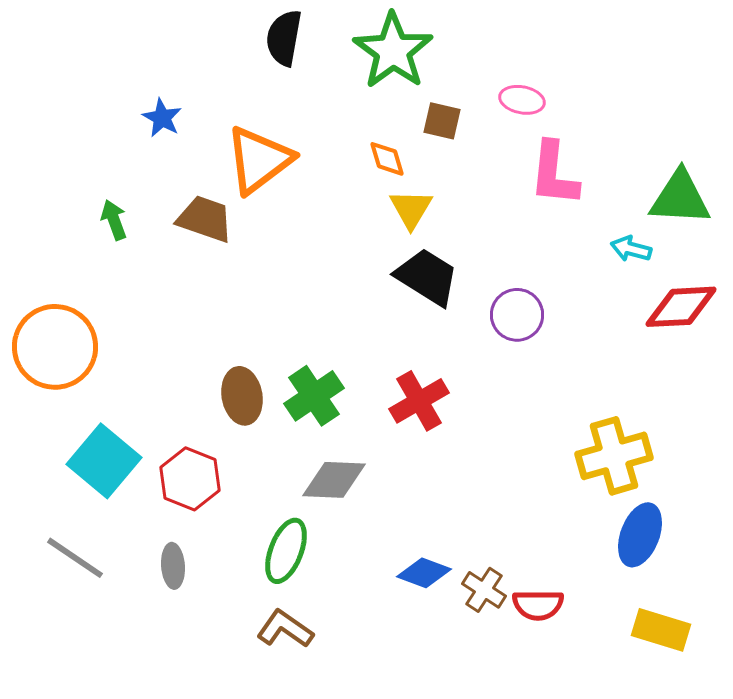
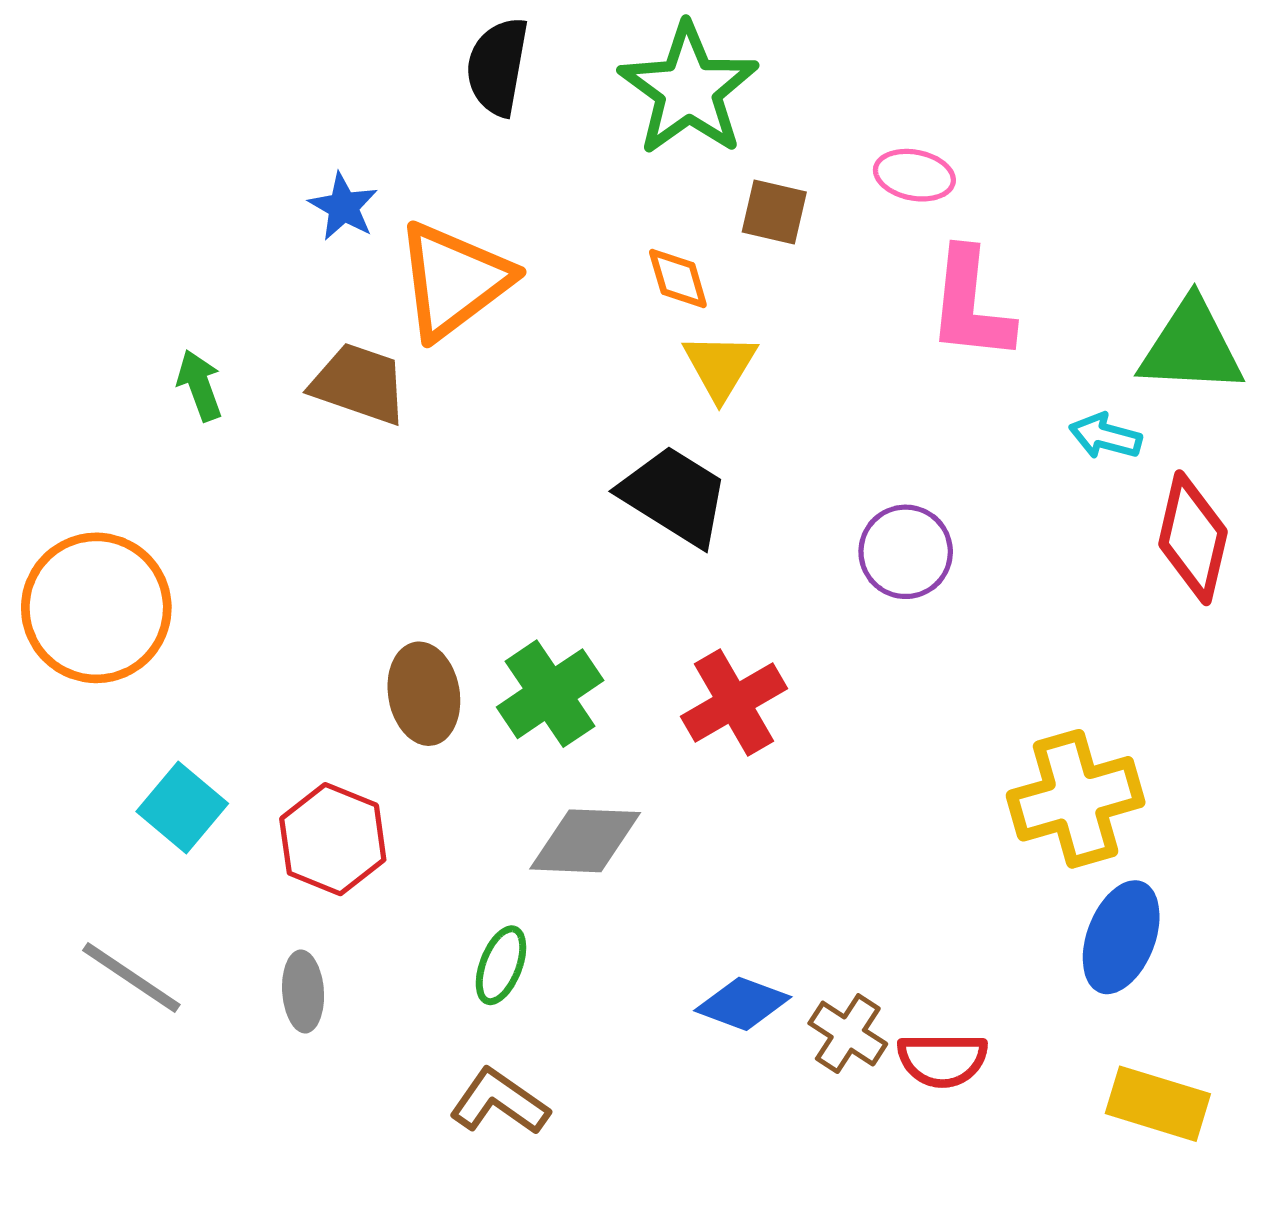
blue star: (162, 118) -> (343, 207), moved
black trapezoid: (427, 277) -> (674, 496), moved
red diamond: (681, 307) -> (1193, 538), turned -74
cyan square: (104, 461) -> (182, 808), size x0.7
green ellipse: (286, 551) -> (501, 965), size x0.7

